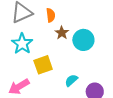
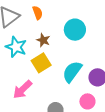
brown star: (62, 33) -> (43, 40), moved
cyan semicircle: (71, 80) -> (72, 72), size x1.6

